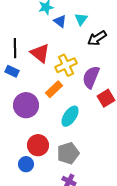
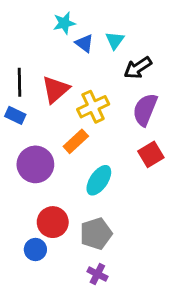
red triangle: (40, 53) -> (56, 89), turned 40
purple semicircle: (91, 77) -> (145, 110), moved

